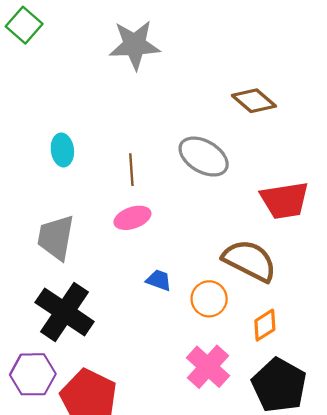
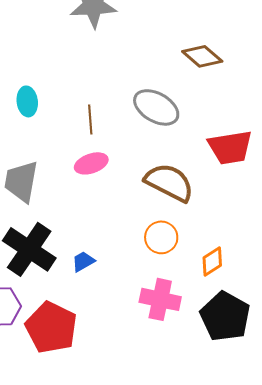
brown semicircle: (250, 261) -> (169, 182), moved
blue trapezoid: (159, 280) -> (83, 261), moved, turned -50
pink cross: (208, 367) -> (160, 299), turned -30

